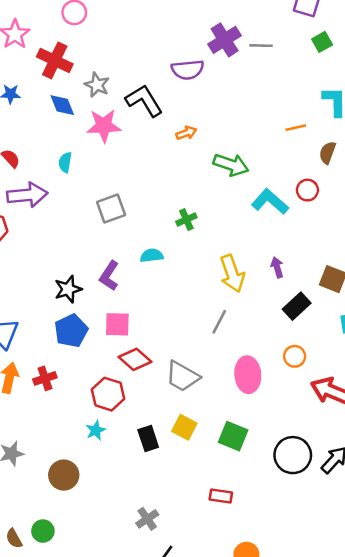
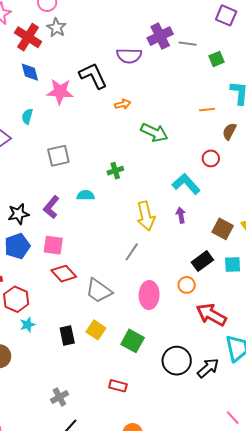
green square: (322, 42) -> (216, 59), moved
gray star: (97, 85) -> (56, 28), moved
cyan L-shape: (270, 202) -> (186, 184), moved
black rectangle: (297, 306) -> (202, 261), moved
red hexagon: (108, 394) -> (16, 299), moved

